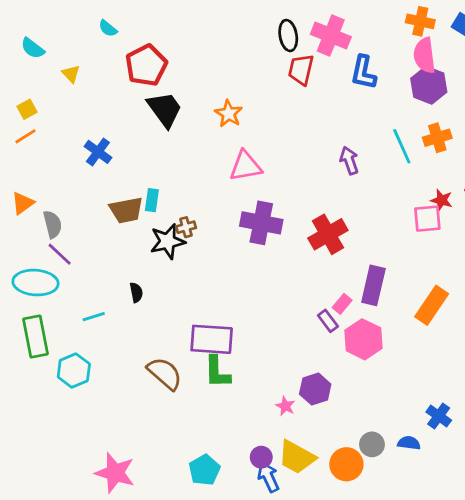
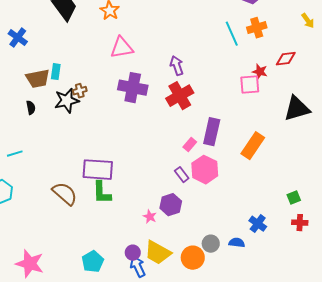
purple arrow: (349, 160) -> (177, 66), moved
black semicircle: (136, 292) -> (31, 108), moved
purple rectangle: (328, 321) -> (182, 175), moved

